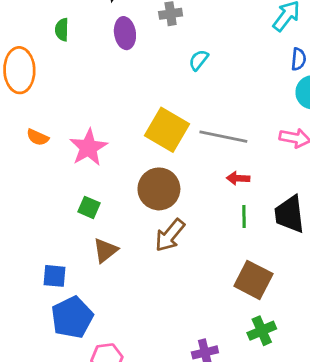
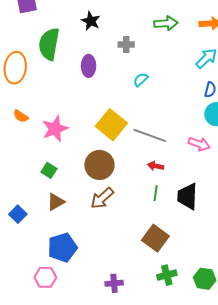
green semicircle: (62, 30) -> (49, 44), size x2.0
purple ellipse: (125, 33) -> (89, 66), moved
blue square: (55, 276) -> (18, 214), turned 30
blue pentagon: (72, 317) -> (62, 248), moved
green cross: (262, 331) -> (167, 275), moved

